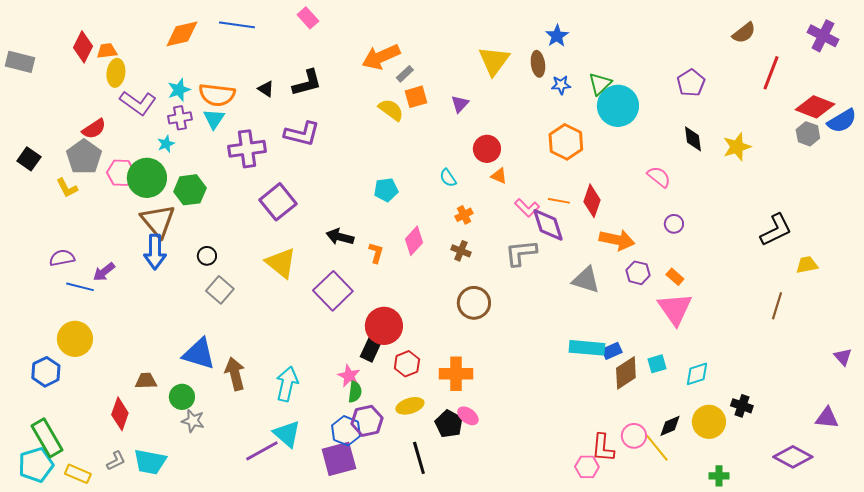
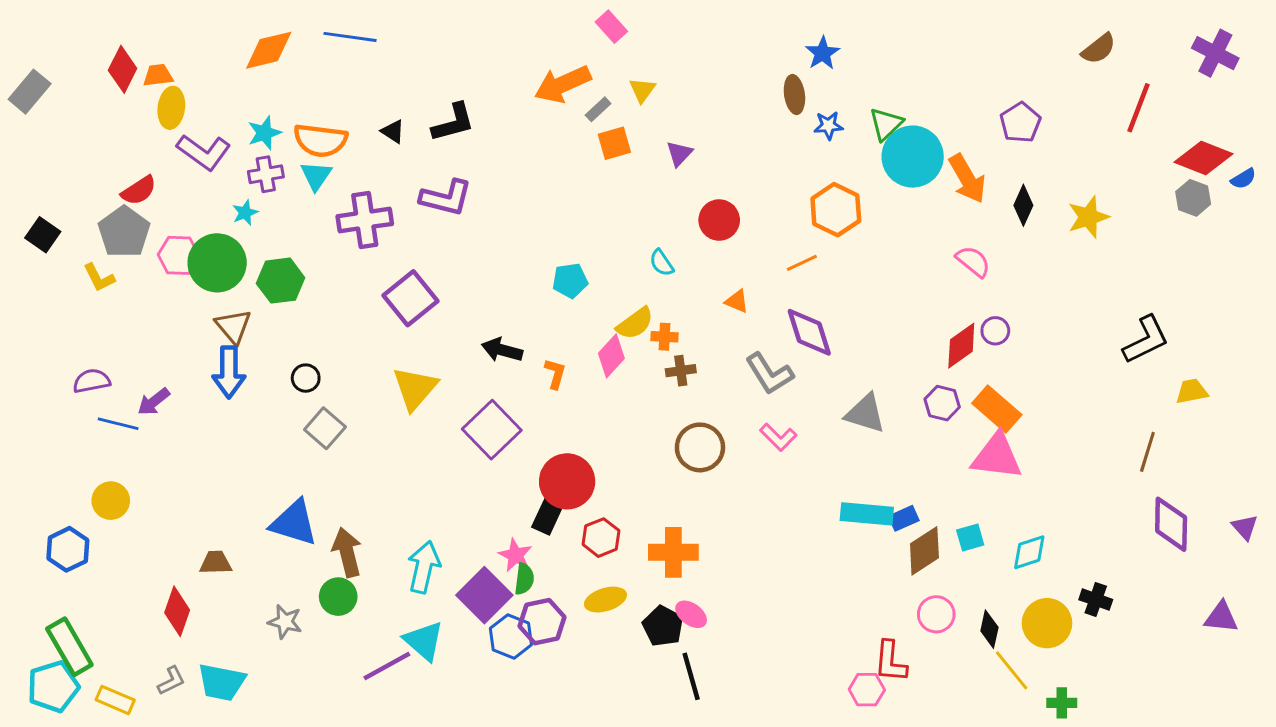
pink rectangle: (308, 18) -> (611, 27), moved
yellow triangle: (494, 61) -> (642, 90), moved, size x0.6
gray rectangle: (20, 62) -> (30, 92), turned -64
yellow semicircle: (391, 110) -> (635, 323), moved, turned 108
blue semicircle: (842, 121) -> (1243, 179), size x0.6
black diamond: (693, 139) -> (1023, 205), turned 32
orange triangle: (499, 176) -> (737, 301), moved
orange line: (559, 201) -> (802, 263), moved, turned -35
red diamond: (592, 201) -> (961, 346), moved, turned 36
pink L-shape: (527, 208) -> (778, 437), moved
orange cross: (464, 215) -> (665, 337), moved, turned 30
brown triangle: (158, 221) -> (233, 326), size x0.7
orange arrow: (617, 240) -> (967, 179), moved, turned 48
brown cross: (461, 251) -> (681, 371), turned -30
gray L-shape: (521, 253) -> (769, 374), turned -116
yellow triangle: (281, 263) -> (415, 388), turned 32
orange rectangle: (675, 277) -> (997, 409), size x1.8
pink triangle: (675, 309) -> (997, 456), turned -48
yellow circle: (75, 339) -> (111, 501), size x0.7
green circle: (182, 397) -> (338, 597), moved
black diamond: (670, 426) -> (989, 629), turned -55
pink circle: (634, 436) -> (936, 614), moved
yellow line: (657, 448) -> (1012, 670), moved
purple diamond: (793, 457) -> (1171, 524), moved, turned 63
black line: (419, 458) -> (691, 676), moved
purple square: (339, 459) -> (484, 595), moved, turned -30

